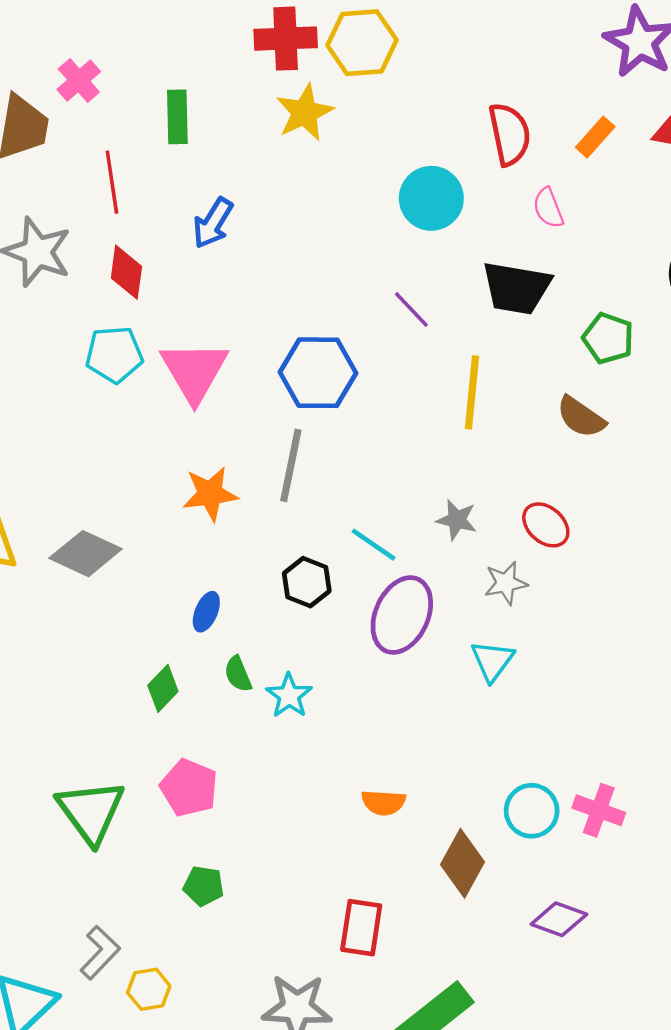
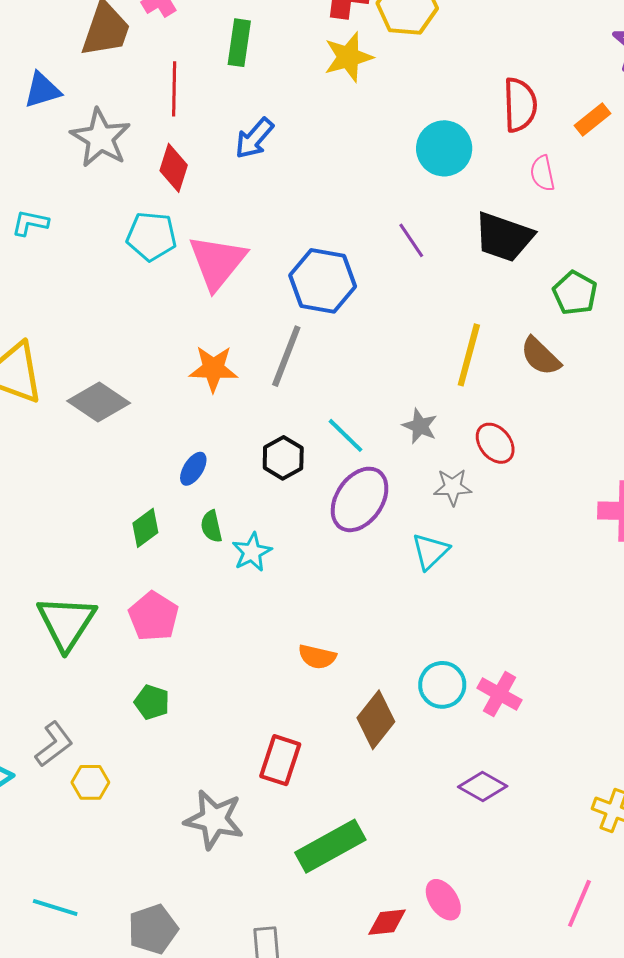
yellow line: (472, 392) -> (469, 355), moved
purple diamond: (559, 919) -> (483, 787), moved

